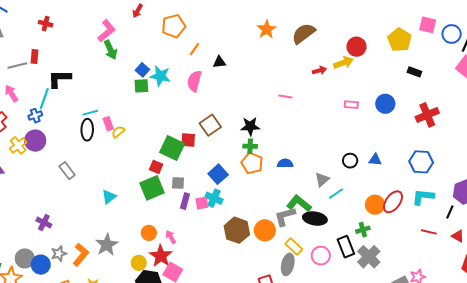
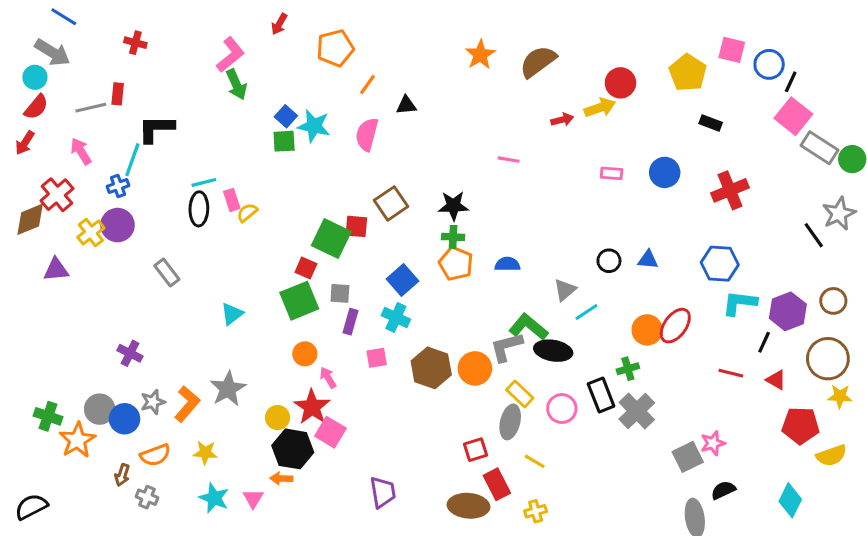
cyan L-shape: (423, 197) -> (740, 303), moved
pink square: (202, 203) -> (377, 358), moved
orange circle: (149, 233) -> (305, 354), moved

